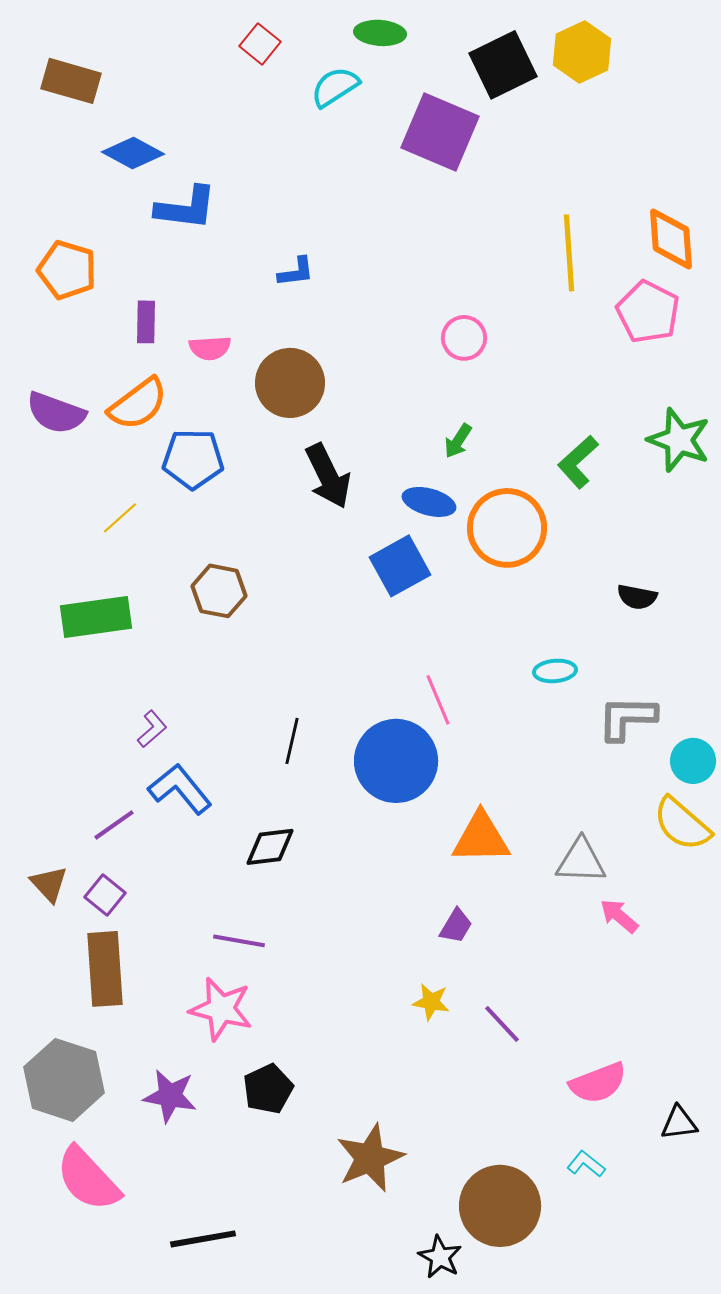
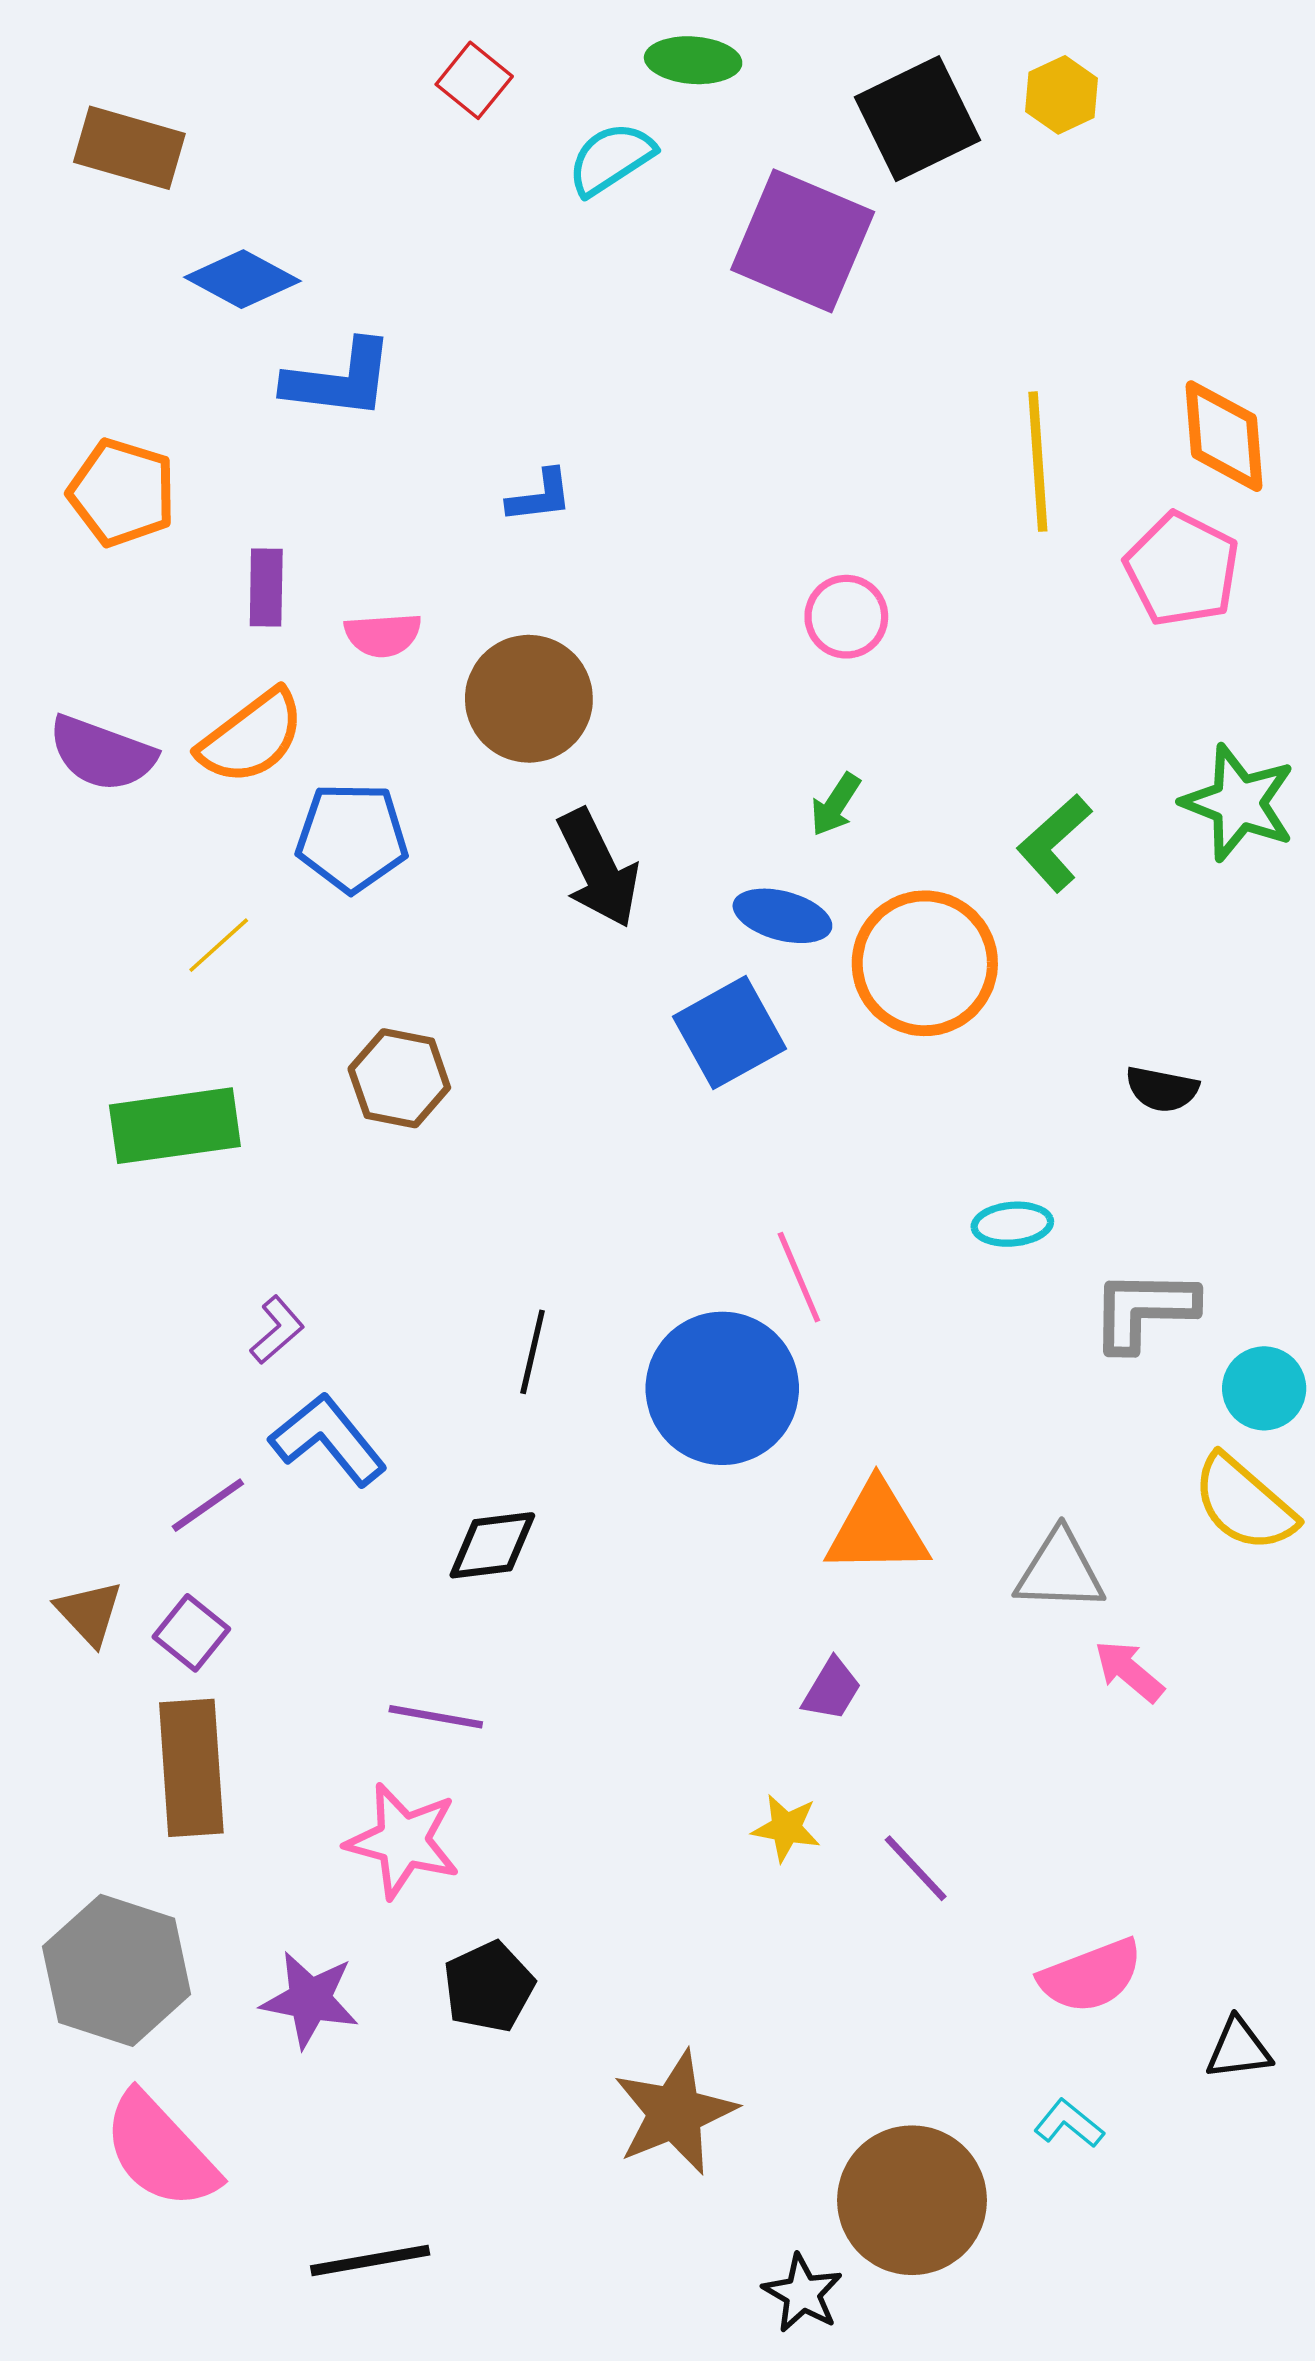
yellow hexagon: (582, 52) -> (1062, 95), size x0.7

